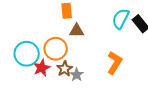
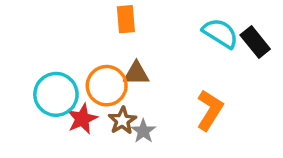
cyan semicircle: (121, 19) -> (220, 33), turned 95
brown triangle: (77, 31) -> (136, 73), moved

